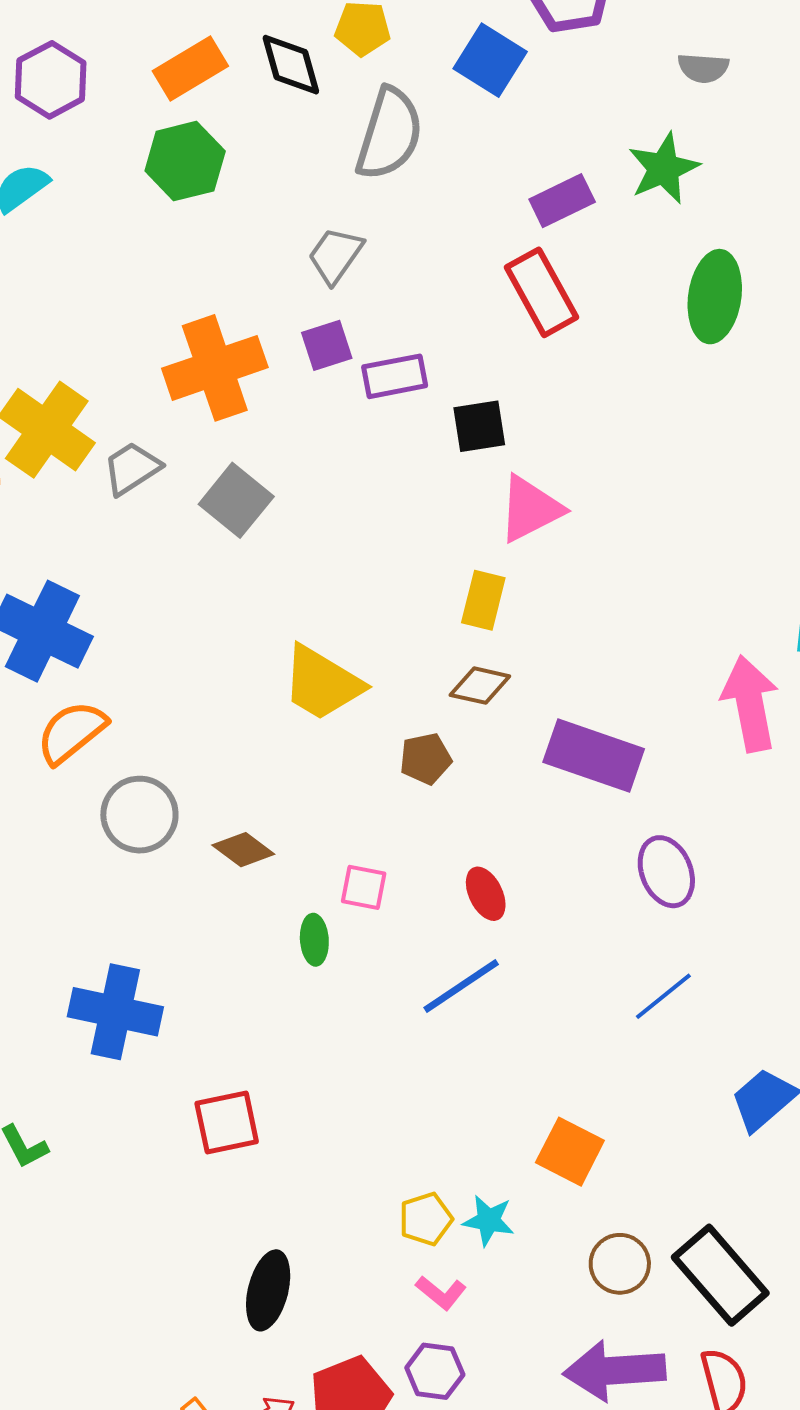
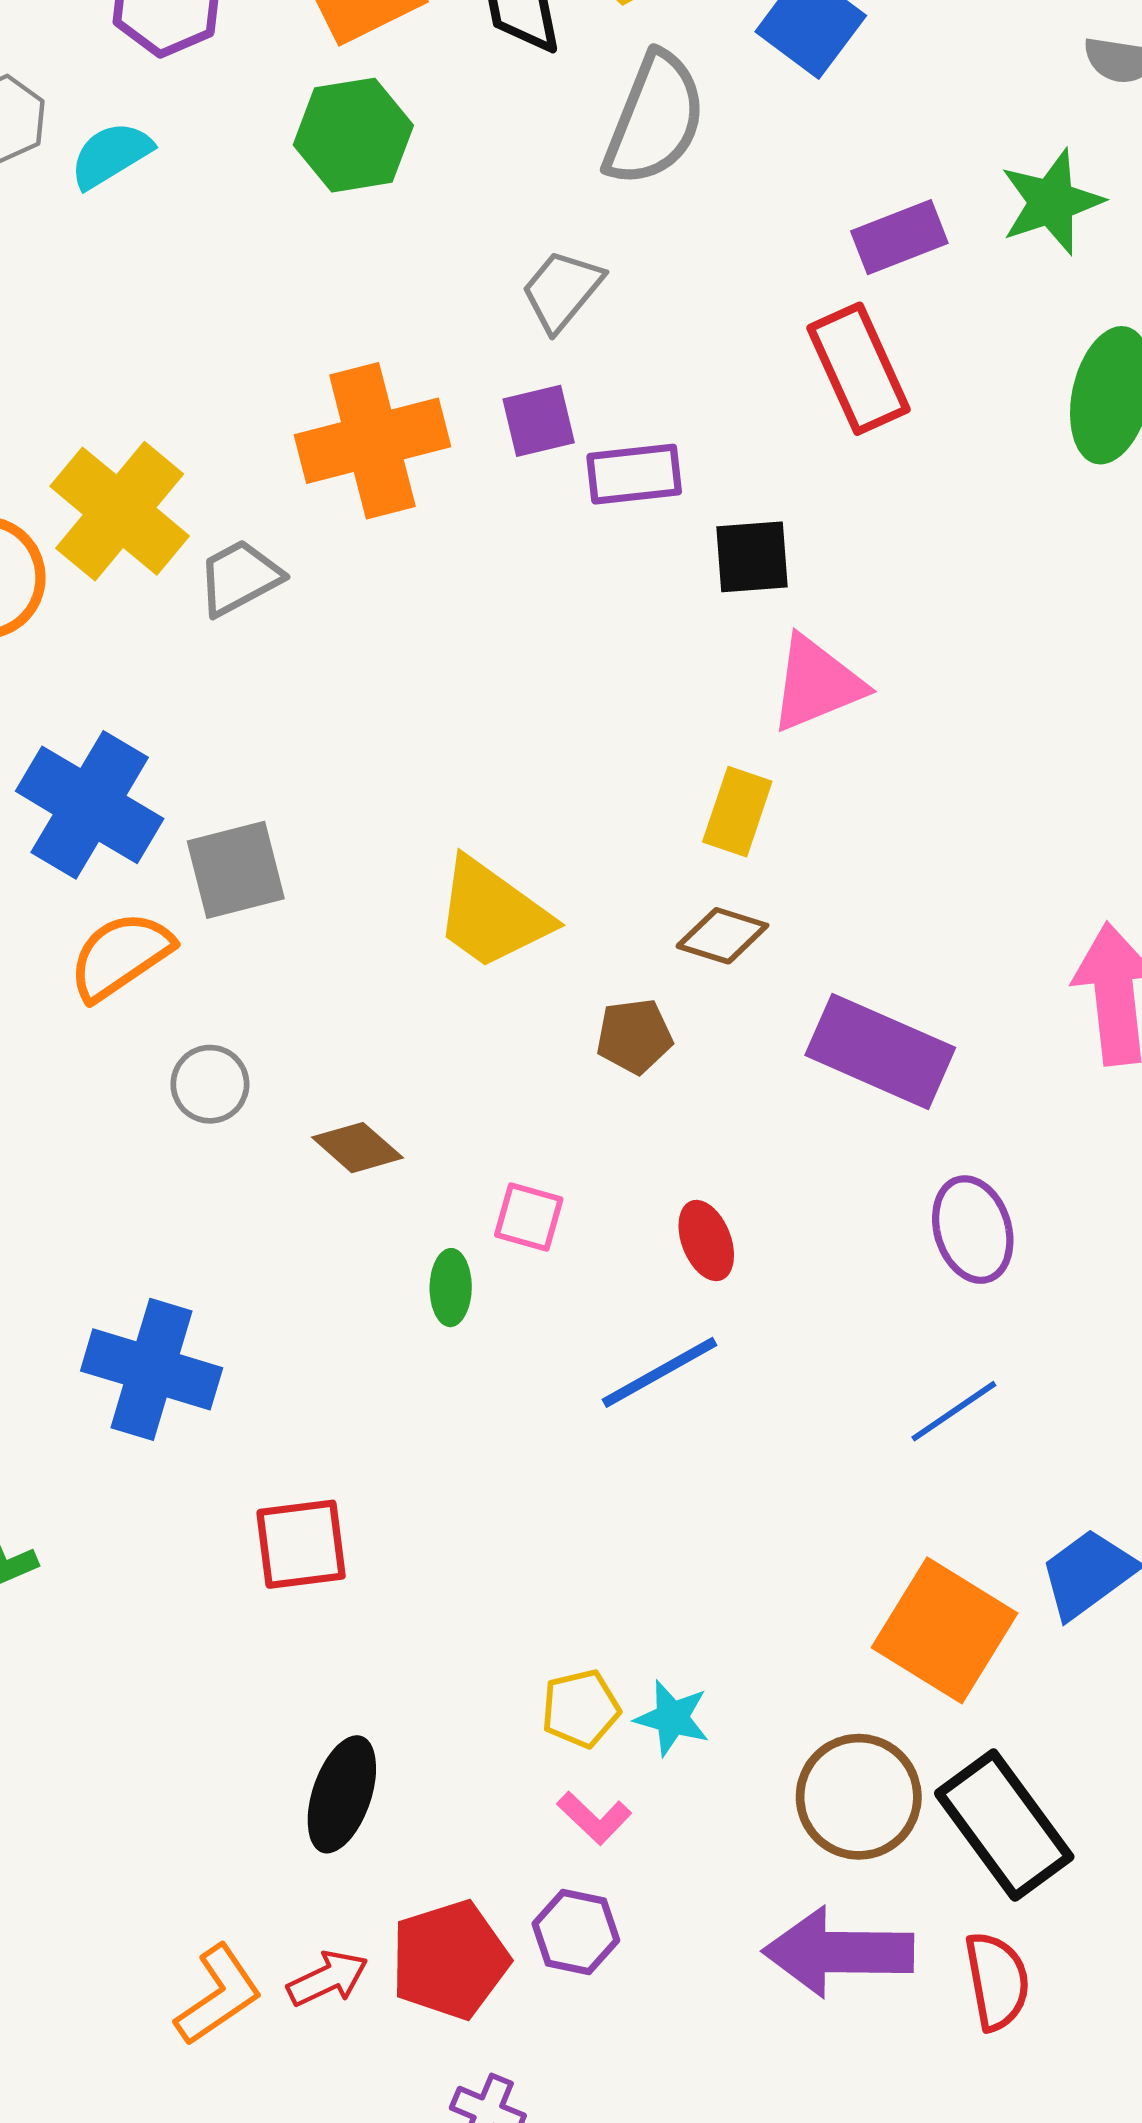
gray square: (236, 500) -> (236, 870), moved, turned 32
gray circle: (139, 815) -> (210, 1084), size x0.7
orange square: (570, 1152) -> (944, 1630), moved, size x1.4
brown circle: (620, 1264) -> (859, 1797), size x1.4

